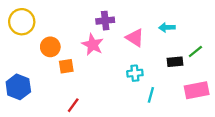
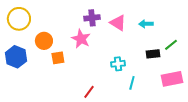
pink triangle: (135, 38) -> (118, 23), moved
blue hexagon: (18, 87) -> (16, 57), moved
red line: (73, 105) -> (89, 92), moved

